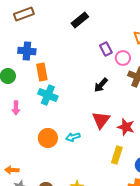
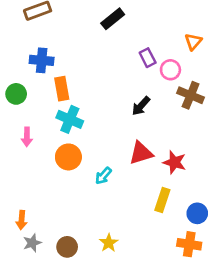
red triangle: (101, 120) -> (141, 153), turned 36
cyan arrow: (73, 137) -> (103, 176), turned -32
orange circle: (48, 138) -> (68, 157), moved
orange arrow: (12, 170) -> (21, 220), turned -88

